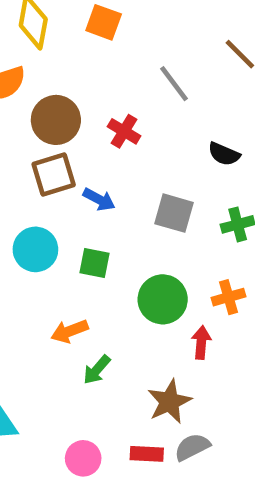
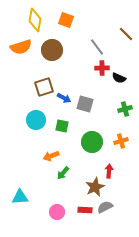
brown circle: (56, 120) -> (52, 50), moved
red cross: (124, 131) -> (102, 68), moved, turned -32
gray square: (174, 213) -> (85, 104), moved
red arrow: (201, 343) -> (109, 171), moved

